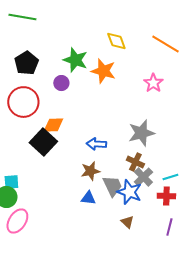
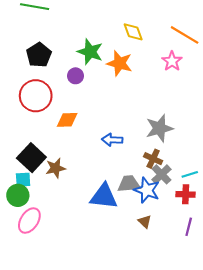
pink star: (153, 83) -> (172, 61), moved
black square: (43, 142) -> (31, 158), moved
brown star: (90, 171) -> (56, 168), moved
gray trapezoid: (112, 186) -> (129, 184), turned -70
blue triangle: (88, 198) -> (104, 196), size x1.8

